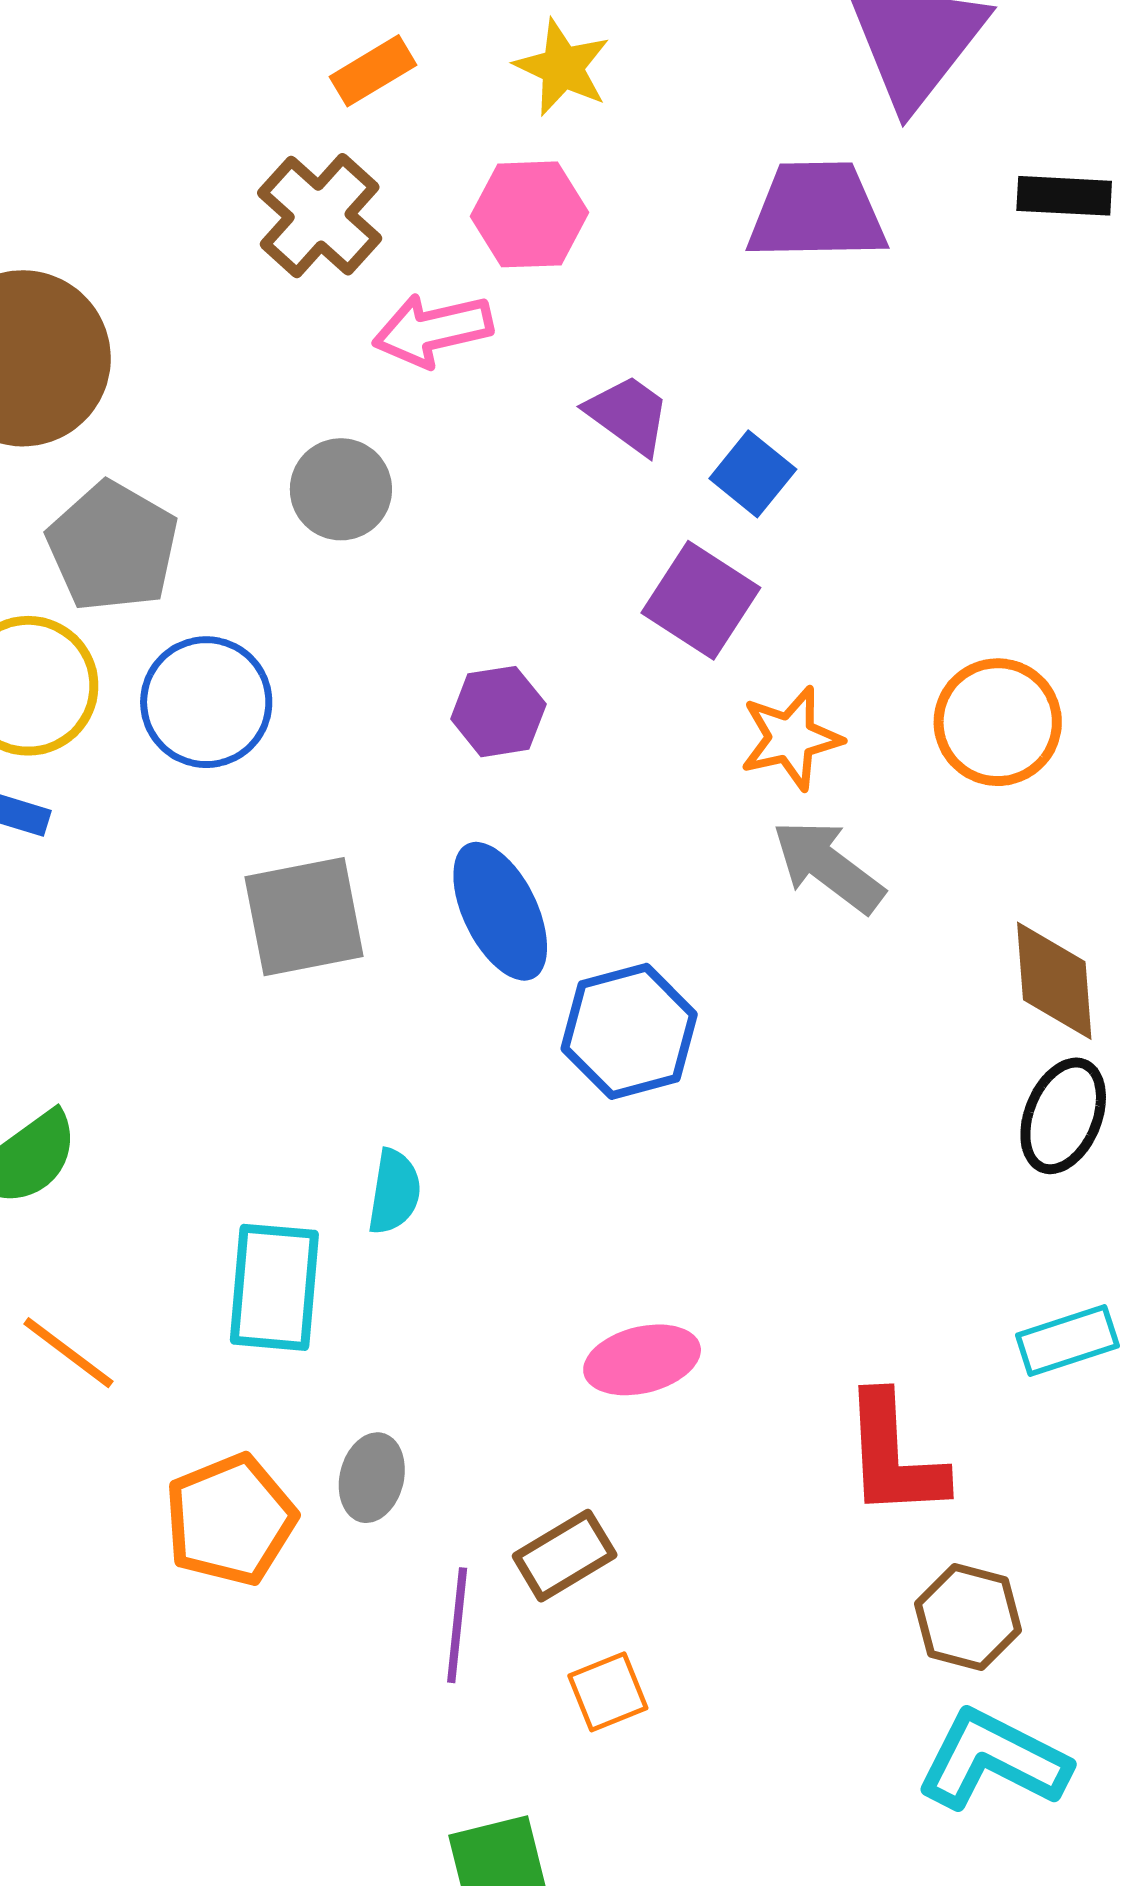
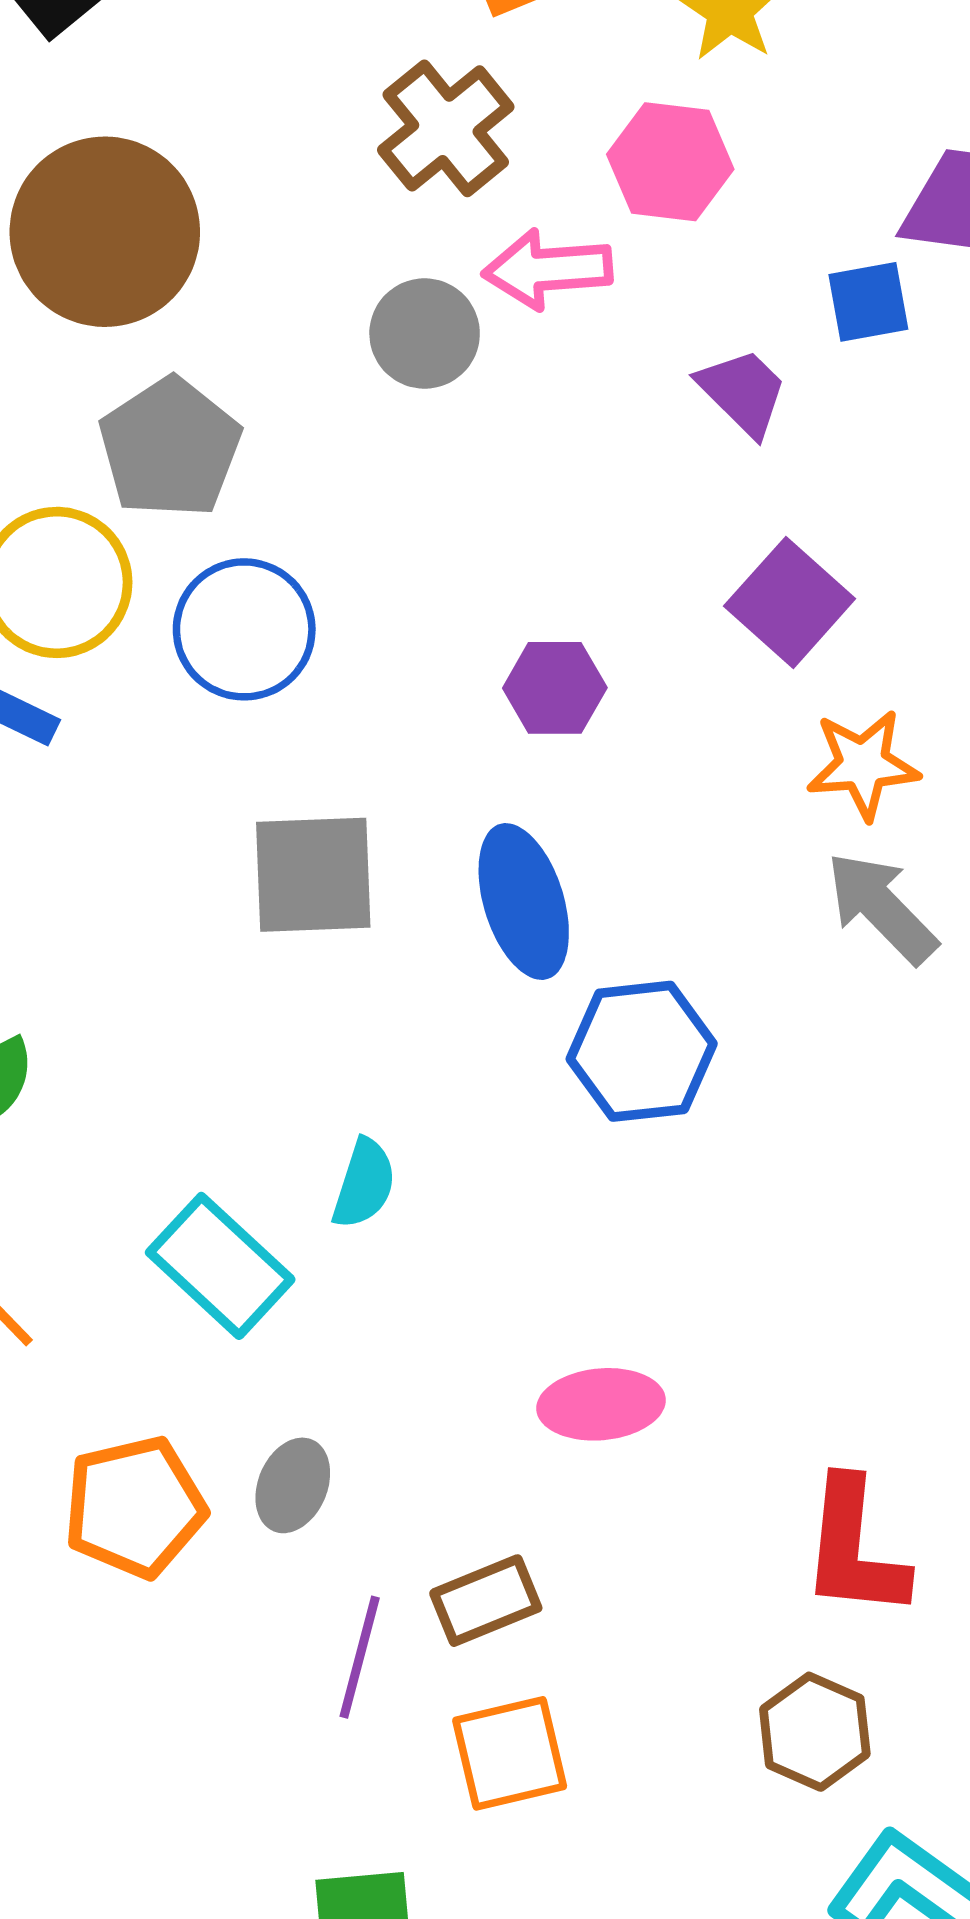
blue square: (753, 474) -> (868, 302), moved, turned 32
gray circle: (341, 489) -> (425, 333), moved
cyan rectangle: (274, 1287) -> (220, 1266), turned -61
brown hexagon: (968, 1617) -> (815, 1732), moved
orange square: (608, 1692) -> (510, 1753), size x1.4

